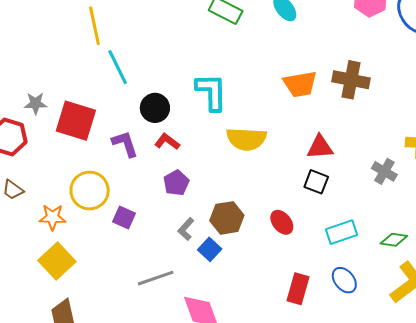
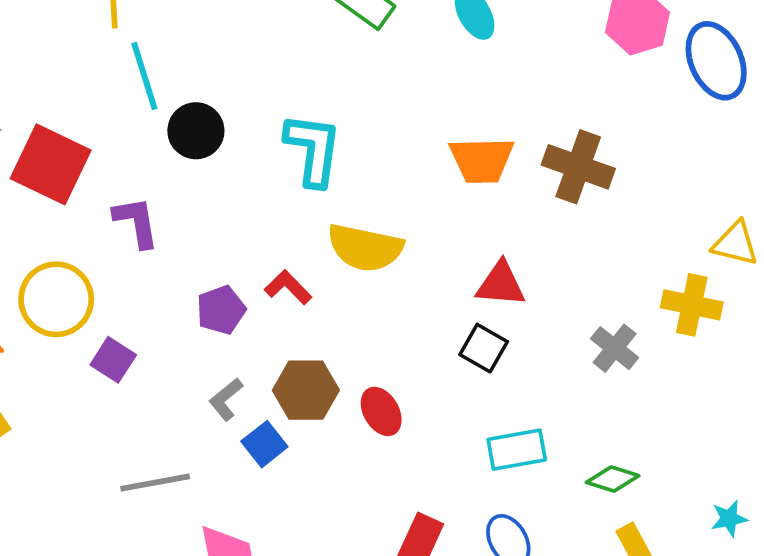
black circle: (155, 108) -> (196, 131), moved
red L-shape: (167, 142) -> (288, 287), moved
red ellipse: (282, 222) -> (381, 411), moved

